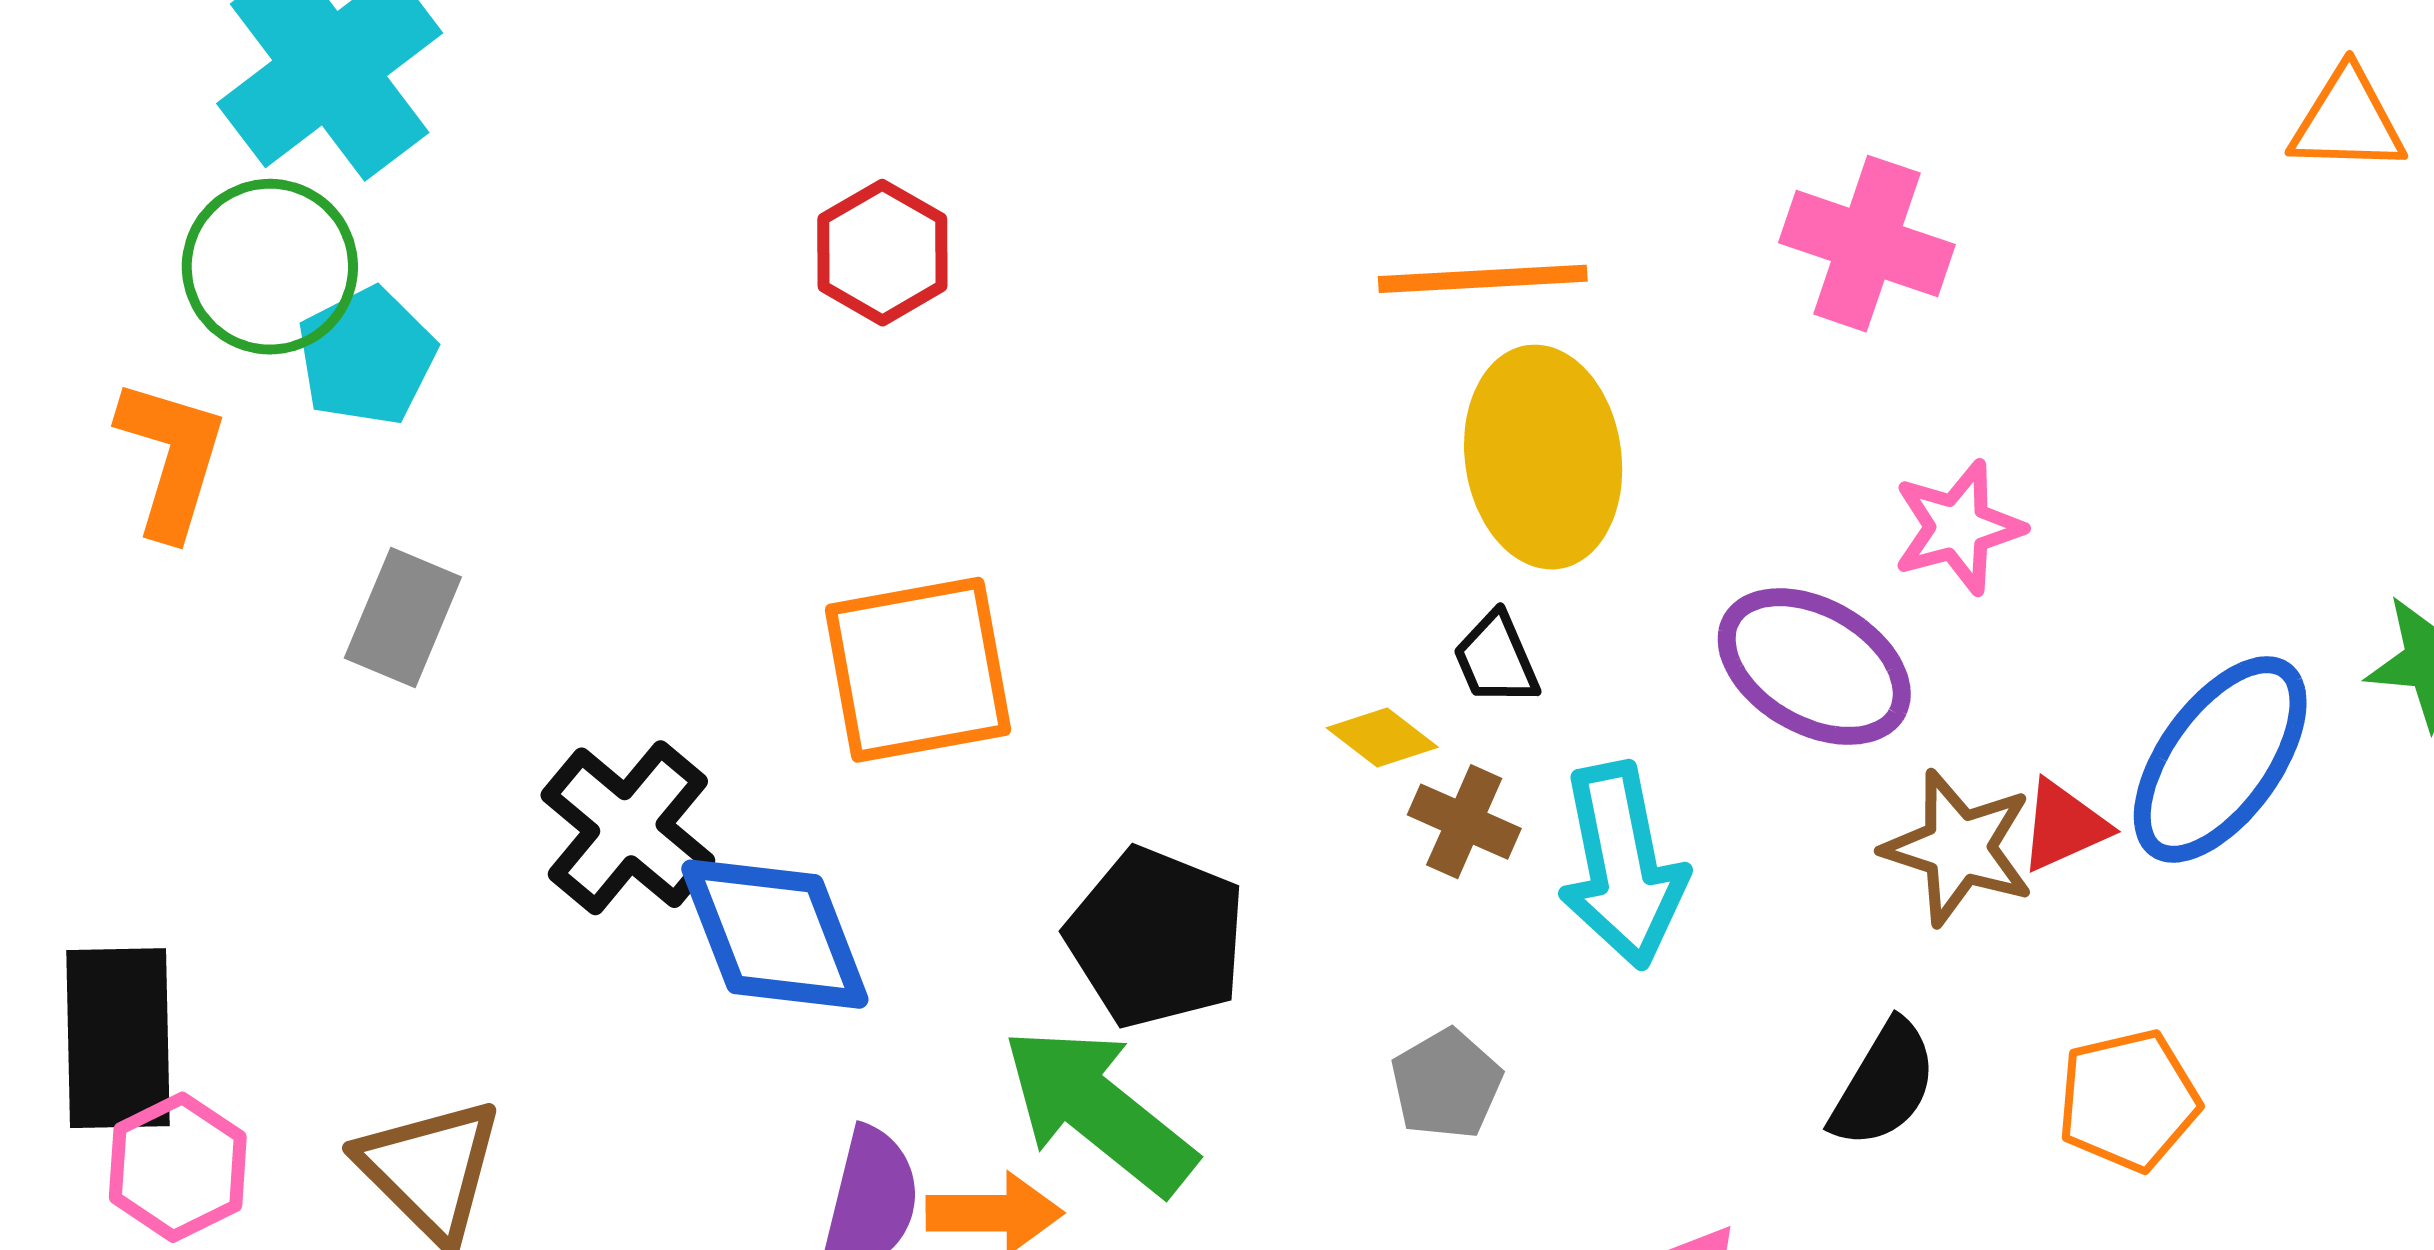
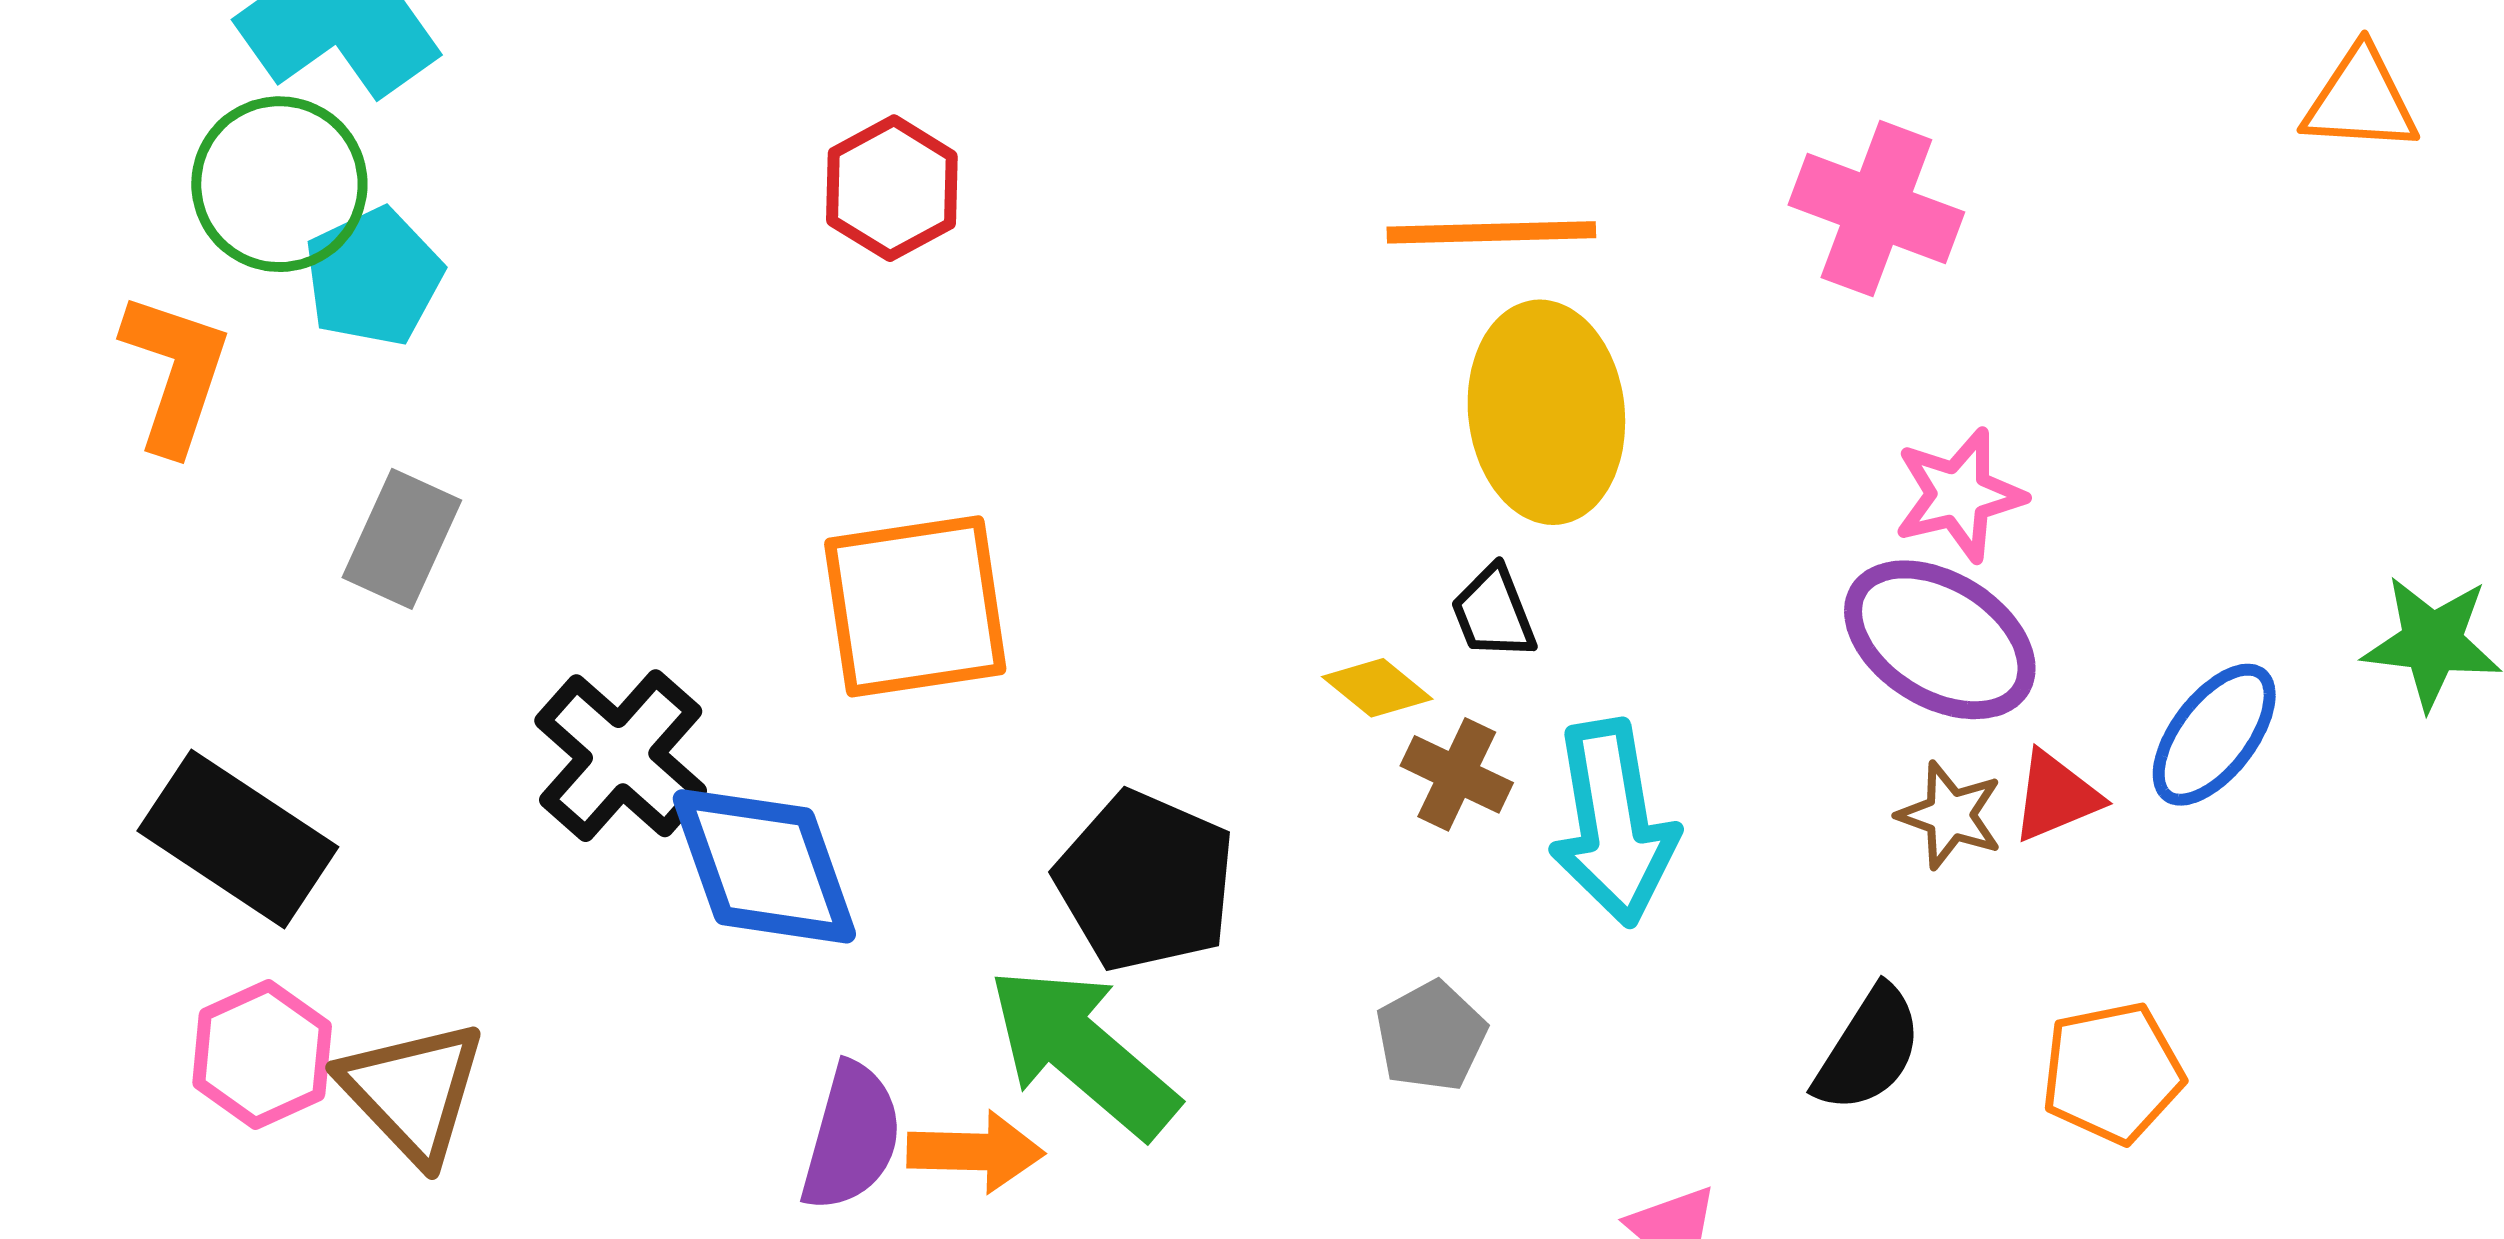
purple ellipse: (1814, 667) -> (1940, 640), moved
blue ellipse: (2220, 759) -> (2214, 735), size x0.7
brown star: (1959, 848) -> (1950, 815), size x0.7
black rectangle: (118, 1038) -> (238, 839), moved, turned -57
pink hexagon: (178, 1167) -> (262, 1054), moved

